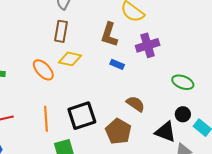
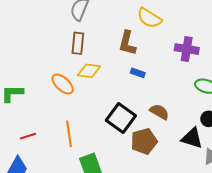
purple cross: (148, 45) -> (187, 49), moved, turned 30
black square: (82, 116) -> (121, 118), moved, turned -32
brown pentagon: (118, 131) -> (144, 141), turned 30

